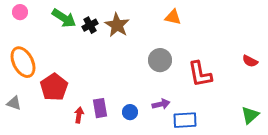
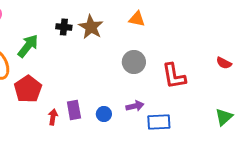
orange triangle: (173, 17) -> (137, 19), moved
green arrow: (64, 18) -> (28, 46), moved, turned -85
black cross: (90, 25) -> (64, 27), turned 35

